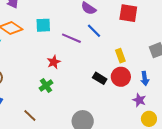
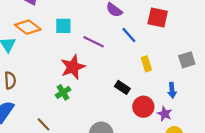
blue line: (94, 31) -> (129, 35), moved
red star: (54, 62) -> (73, 67), size x1.6
red circle: (121, 77) -> (143, 107), moved

